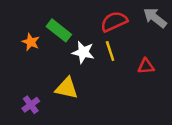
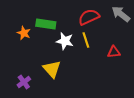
green rectangle: (59, 30) -> (46, 24), turned -30
yellow triangle: (67, 88) -> (52, 69), turned 36

